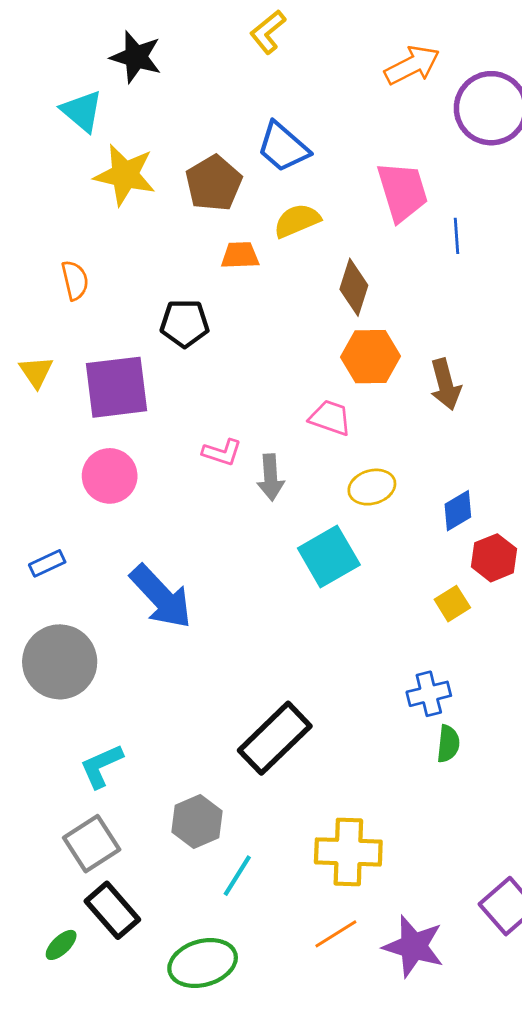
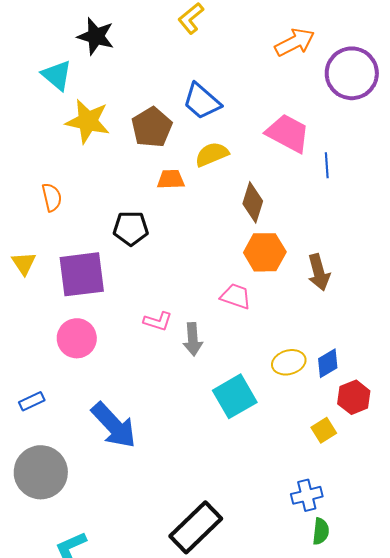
pink trapezoid: (402, 191) -> (288, 133), turned -45
yellow ellipse: (372, 487) -> (289, 362), moved

